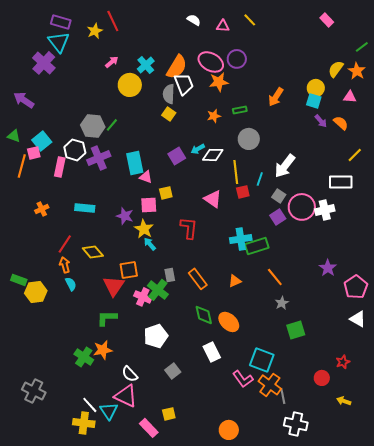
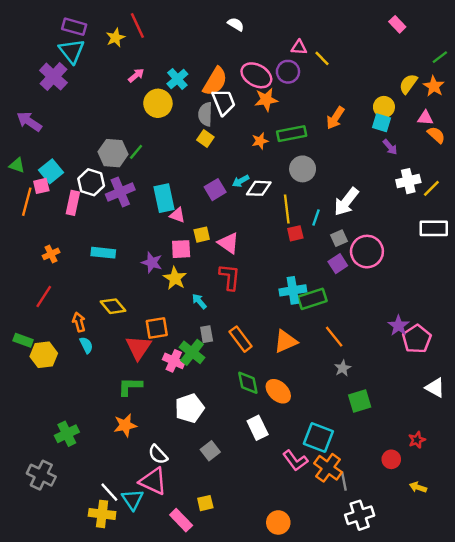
yellow line: (250, 20) -> (322, 58), moved
pink triangle: (223, 26) -> (299, 47), moved
green rectangle: (240, 110) -> (292, 134), size x1.6
orange semicircle: (341, 123) -> (436, 135), moved
white rectangle: (341, 182) -> (434, 228), moved
gray square: (279, 196) -> (339, 238), turned 32
pink triangle: (213, 199) -> (228, 243), moved
white cross: (325, 210) -> (408, 181), moved
red line: (65, 244) -> (44, 296), moved
cyan arrow: (150, 244) -> (199, 301), moved
orange triangle: (235, 281) -> (286, 341), size x1.5
pink pentagon: (356, 287) -> (417, 339), moved
green cross: (84, 357) -> (67, 434), moved, turned 30
white cross: (296, 424) -> (360, 515), turned -30

